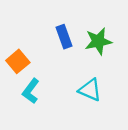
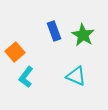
green star: (98, 41) -> (83, 35), turned -30

